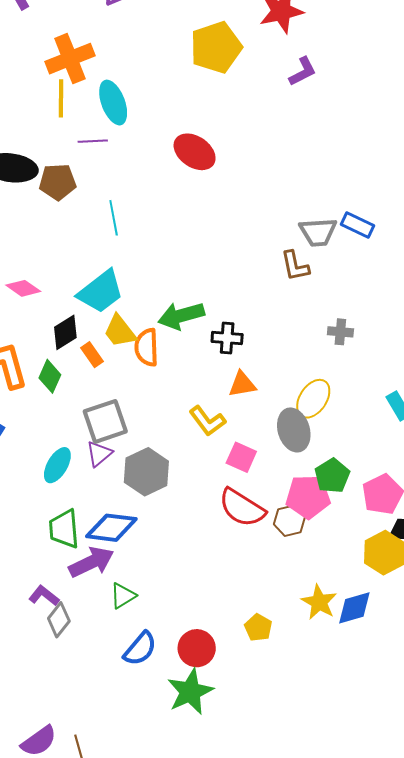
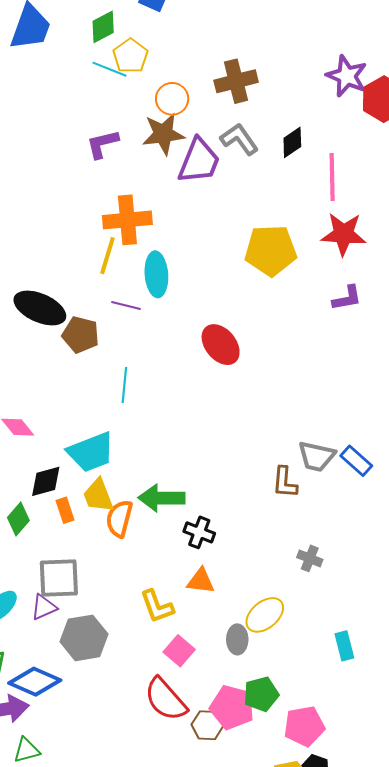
gray ellipse: (294, 430) -> (237, 639), size x0.7

